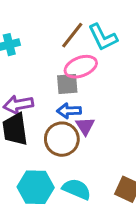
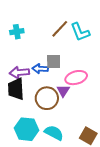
pink ellipse: (81, 67) -> (76, 78), moved
blue arrow: (69, 111) -> (40, 69), moved

